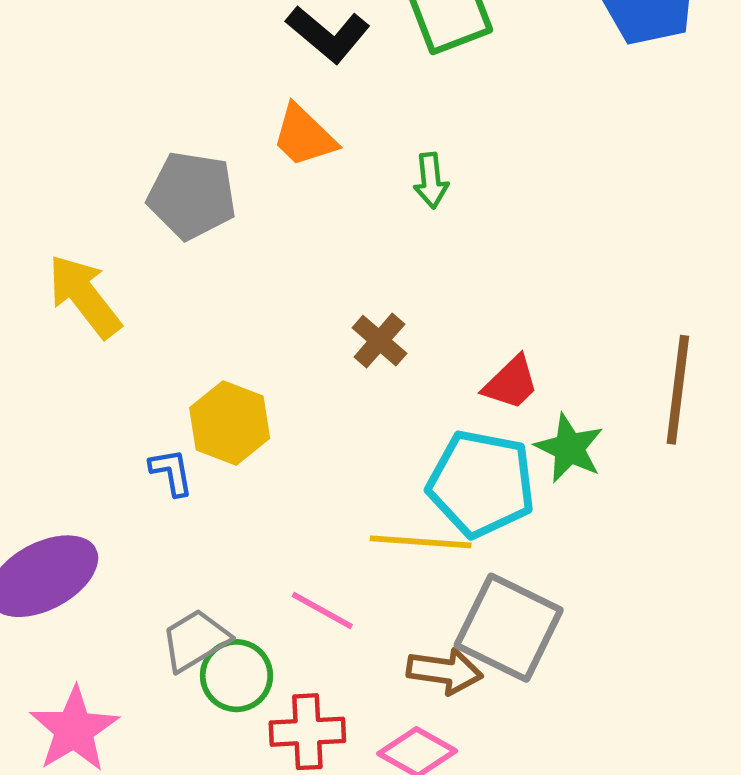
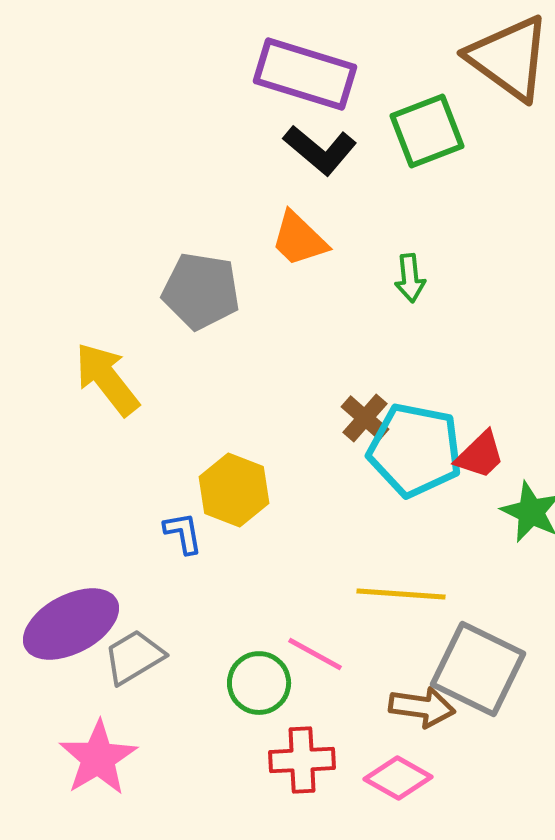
cyan pentagon: (481, 484) -> (415, 450), moved
gray trapezoid: (195, 640) -> (134, 657), moved
green circle: (236, 676) -> (259, 683), moved

